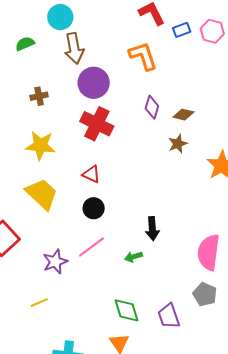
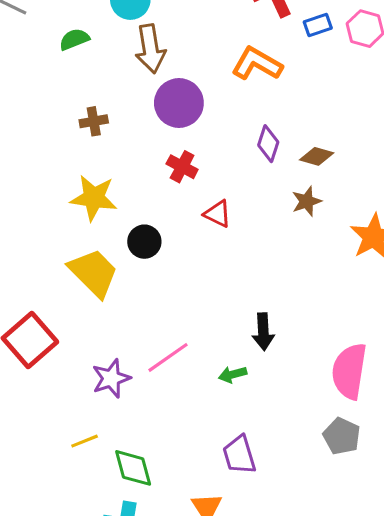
orange L-shape: (143, 56) -> (257, 64), turned -44
red cross: (97, 124) -> (182, 167), size x0.6
red triangle: (91, 174) -> (218, 214), moved
black circle: (94, 208) -> (144, 242), moved
green diamond: (126, 310) -> (133, 468), moved
purple trapezoid: (169, 316) -> (239, 455), moved

